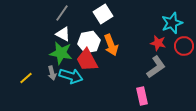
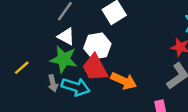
orange arrow: (111, 45) -> (124, 81), moved, turned -45
yellow line: (26, 78) -> (22, 68), moved

